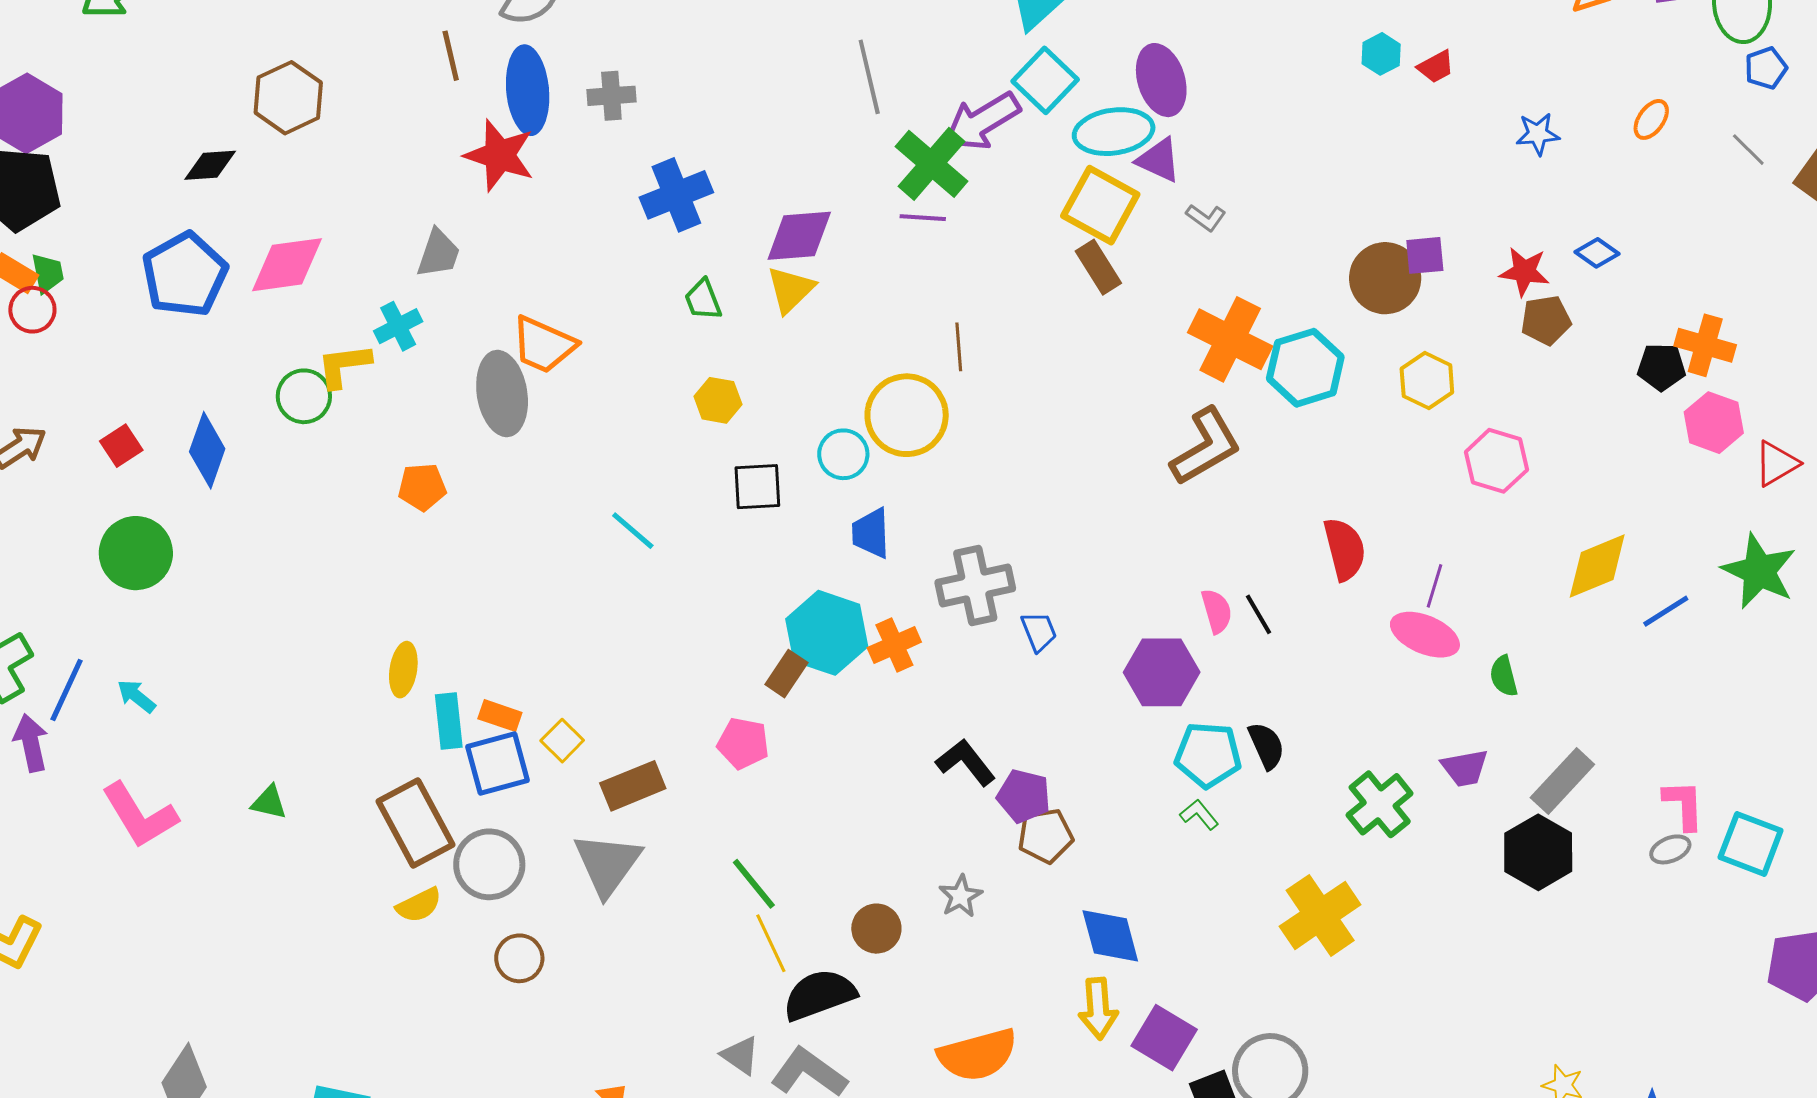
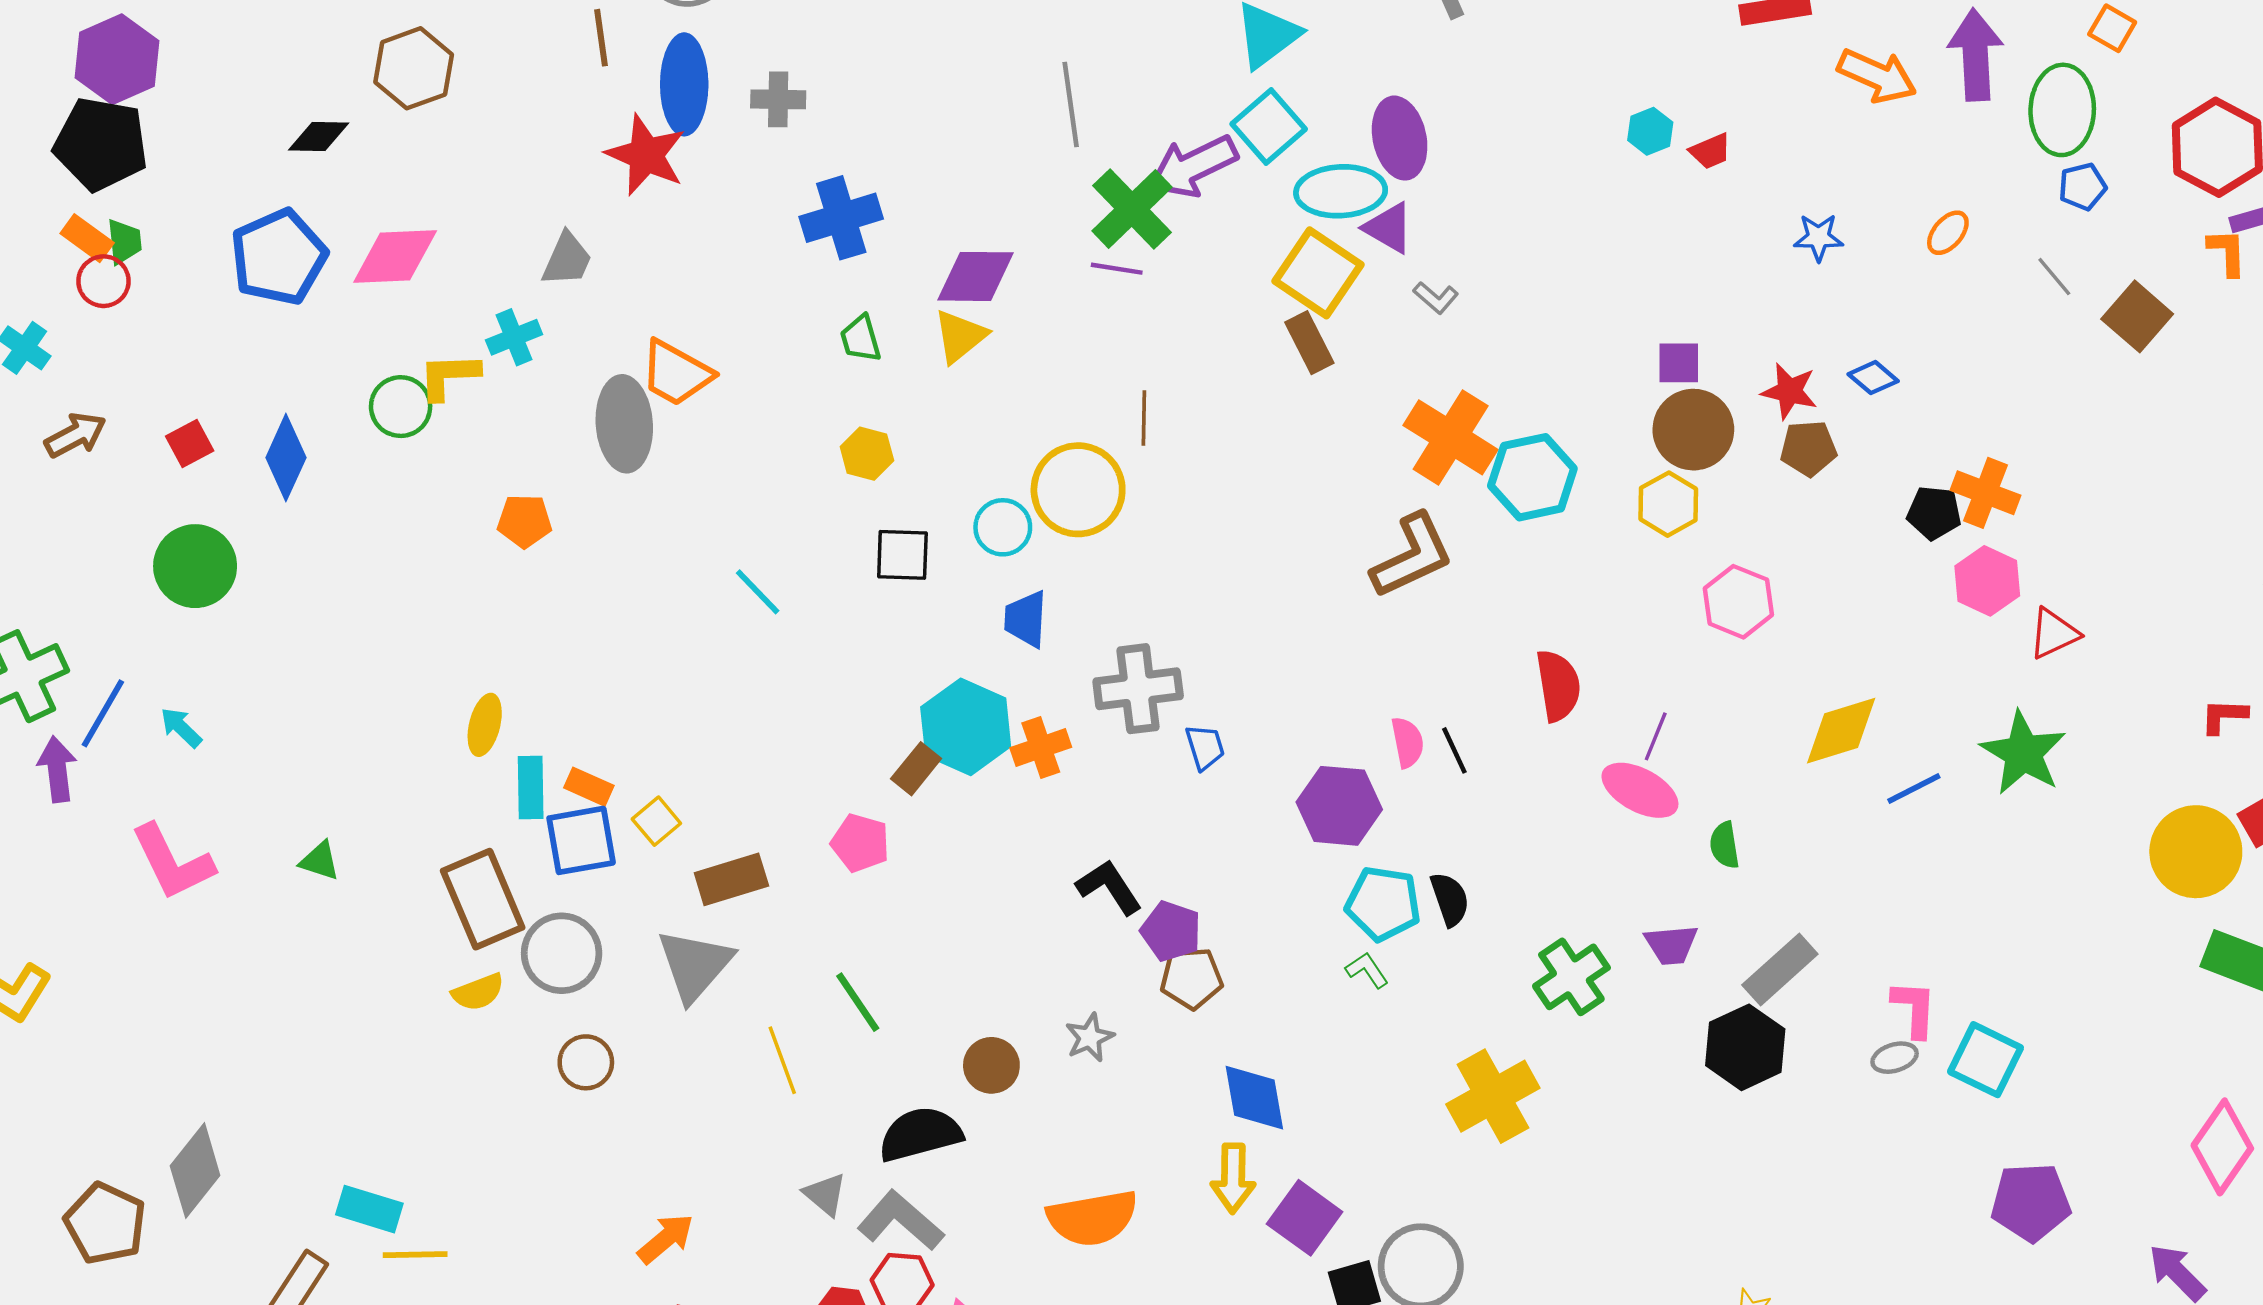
brown circle: (1385, 278) -> (1693, 430), moved
yellow line: (771, 943) -> (782, 1060), moved

